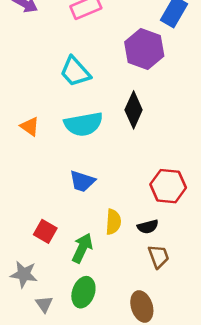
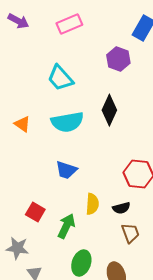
purple hexagon: (144, 49) -> (118, 59), size x0.7
green ellipse: (83, 292) -> (81, 263), moved

